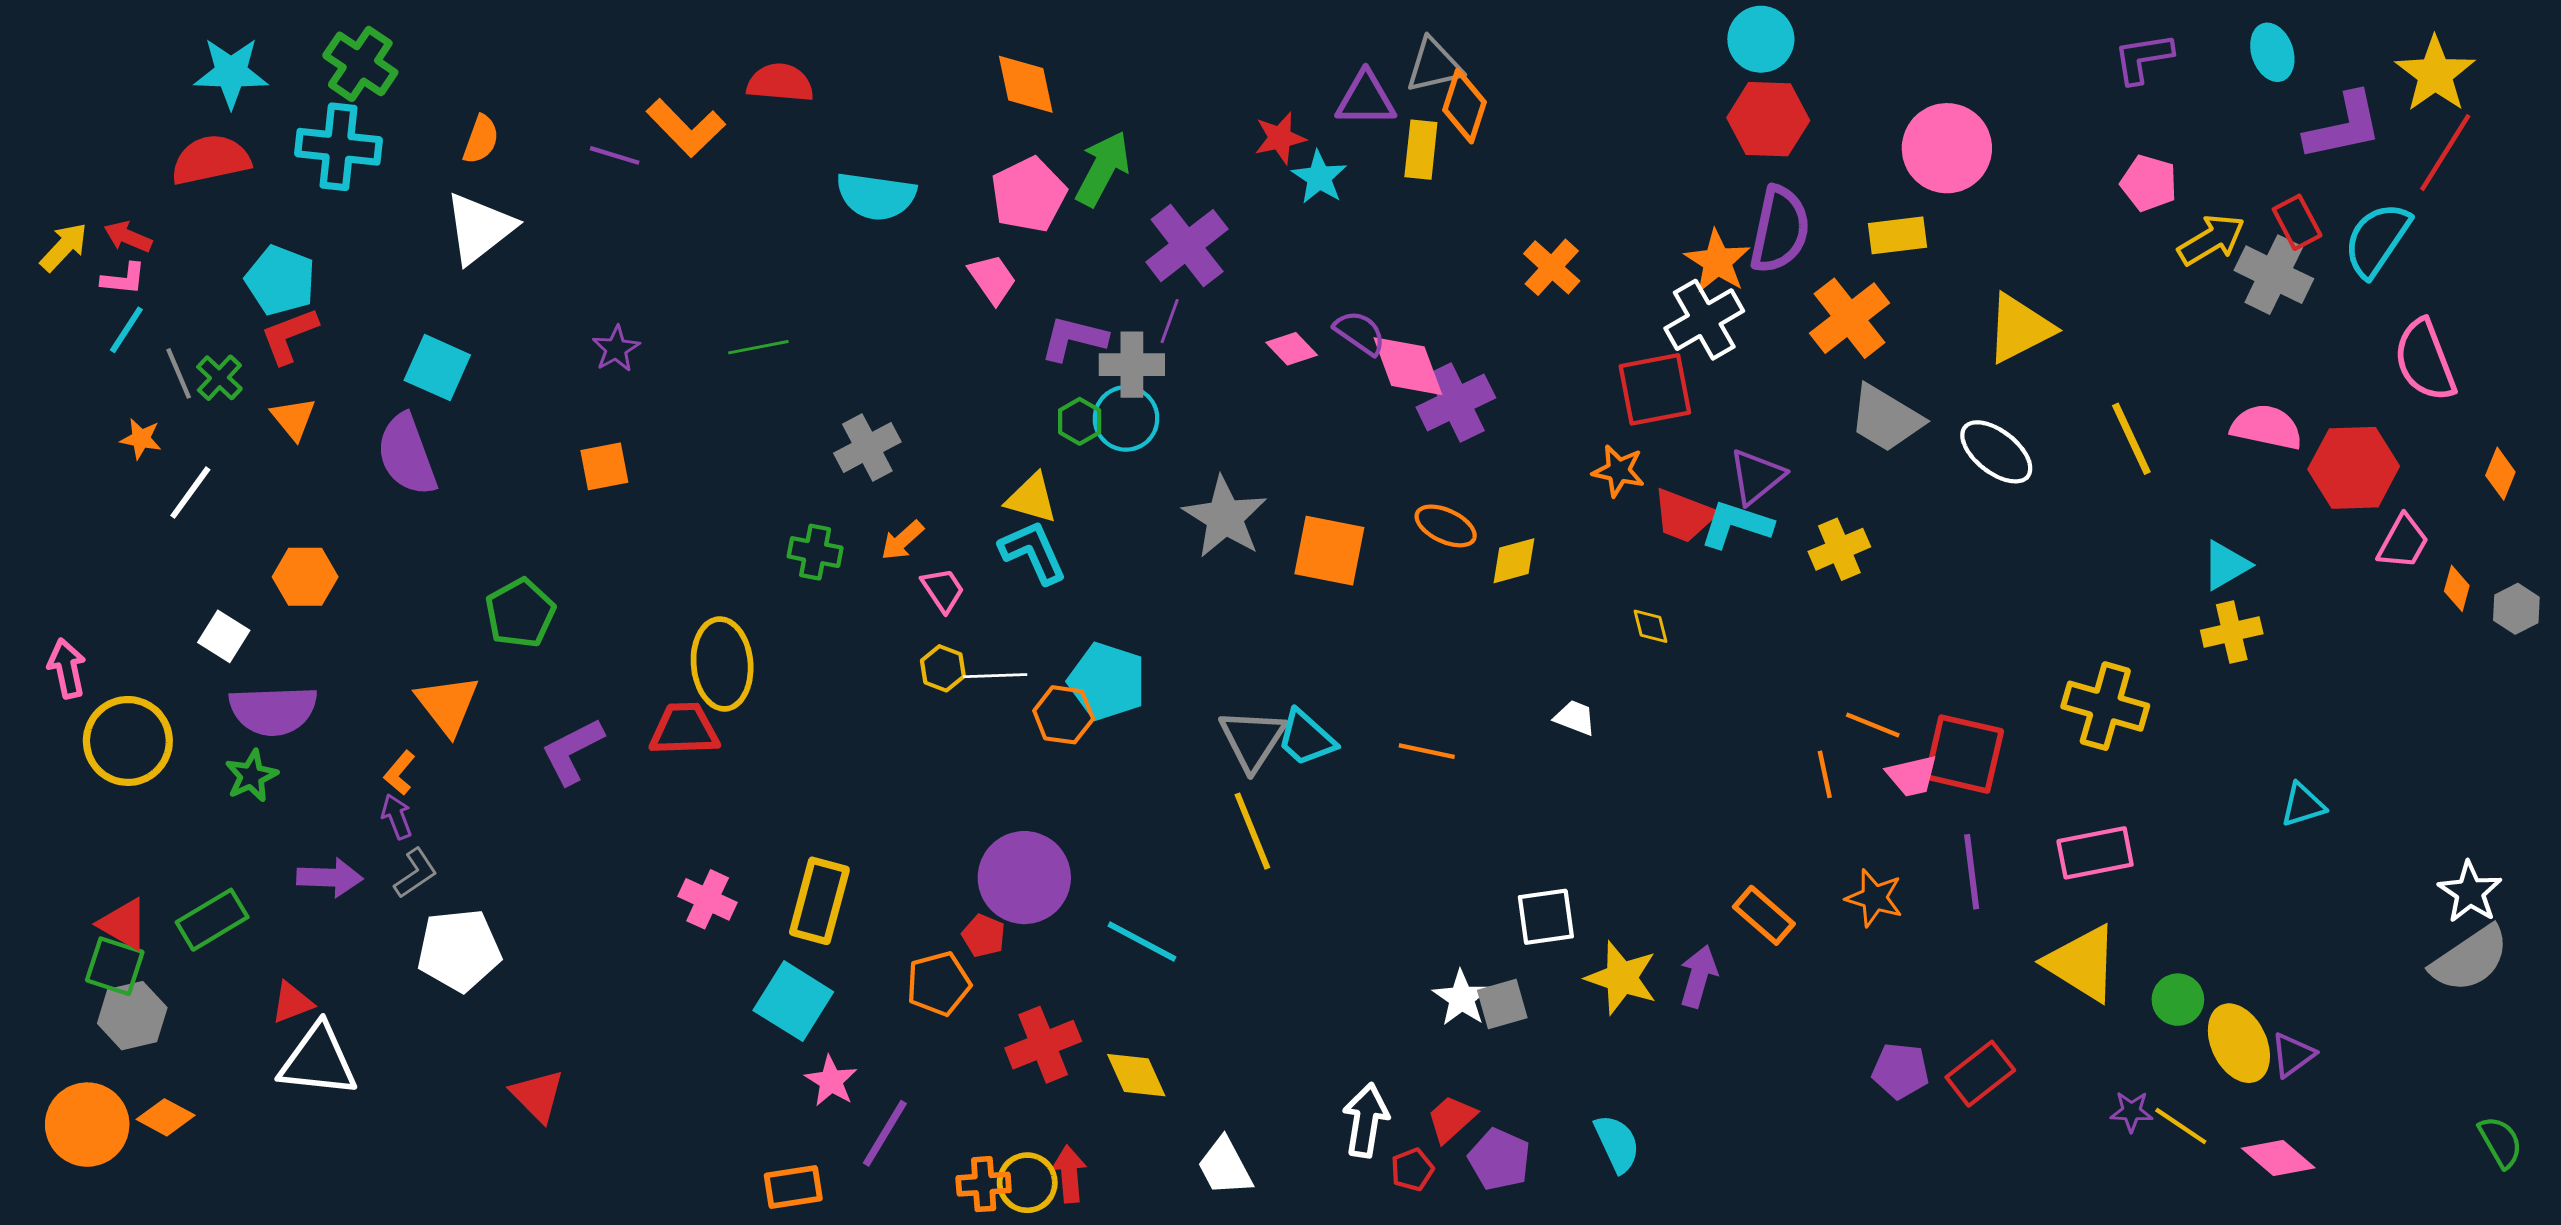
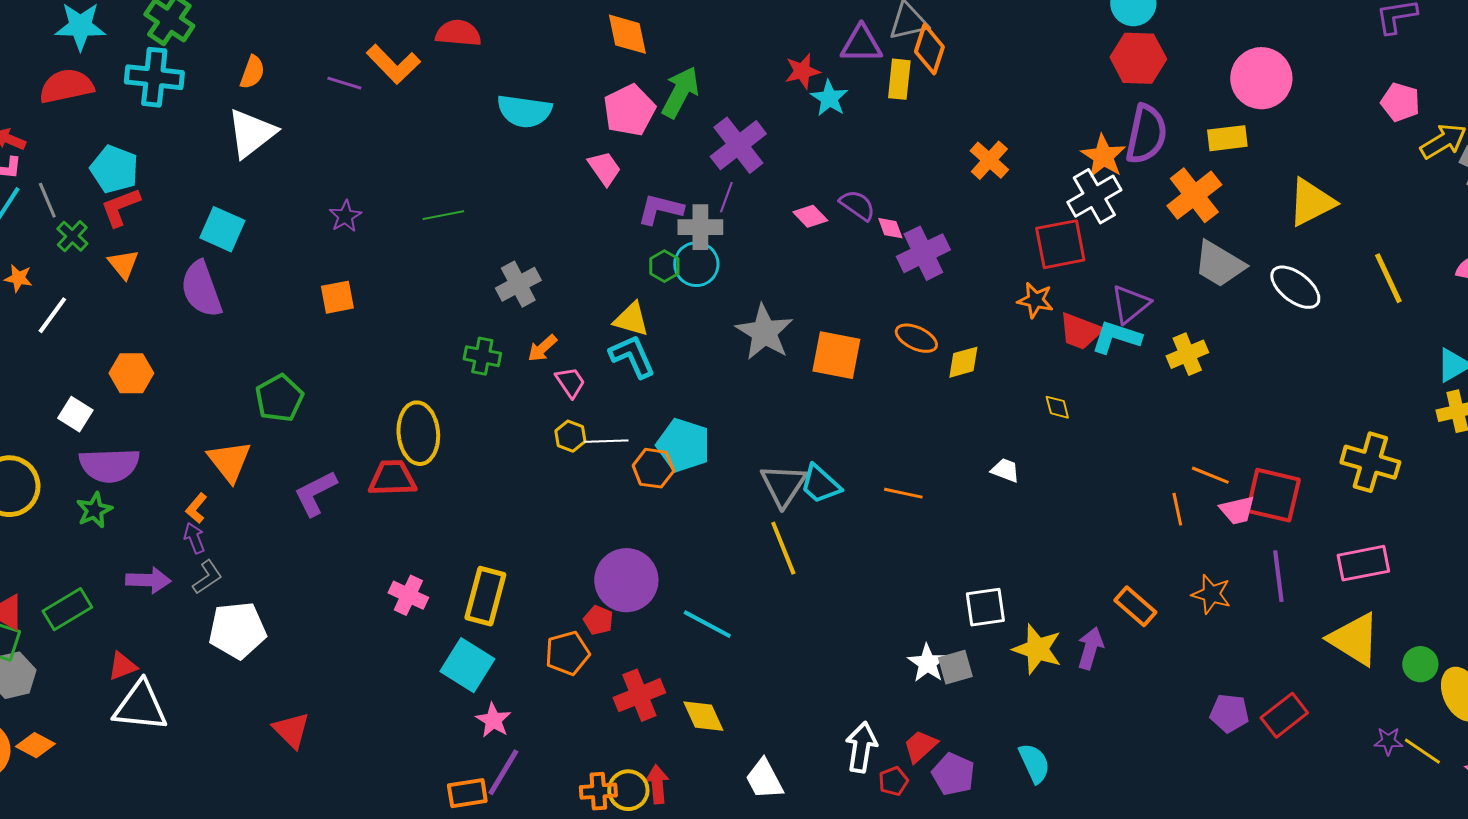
pink diamond: (1408, 366) -> (890, 228), size x0.5
gray line: (179, 373) -> (47, 200), moved
purple line: (885, 1133) -> (503, 772), moved

